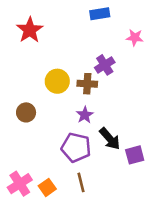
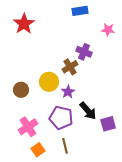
purple cross: (105, 65) -> (84, 52), turned -35
yellow circle: (57, 81) -> (49, 82), moved
brown cross: (87, 84) -> (70, 67), turned -35
pink cross: (20, 184) -> (28, 127), moved

